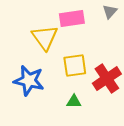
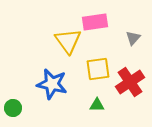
gray triangle: (110, 12) -> (133, 38), moved

